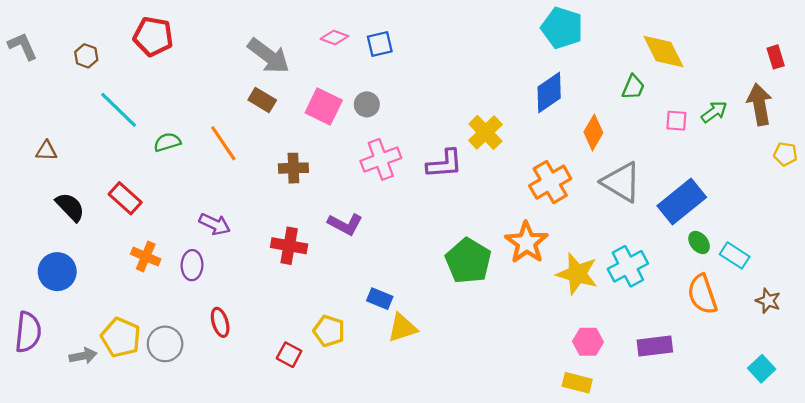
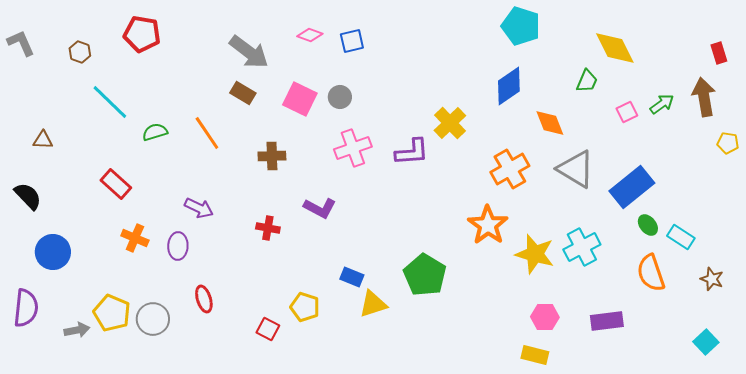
pink square: (676, 121) -> (627, 112), turned -30
orange diamond: (593, 132) -> (550, 123), turned -52
black semicircle: (70, 207) -> (28, 196), moved
red cross: (289, 246) -> (268, 228), size x0.7
green pentagon: (468, 261) -> (425, 275), moved

